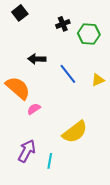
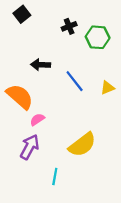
purple arrow: (27, 151) -> (30, 147), moved

